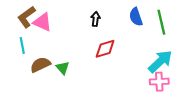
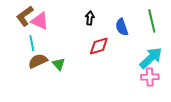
blue semicircle: (136, 17) -> (122, 27), moved
cyan line: (22, 46) -> (32, 43), moved

